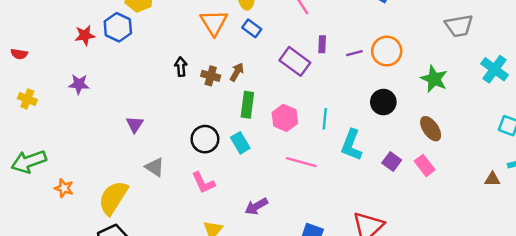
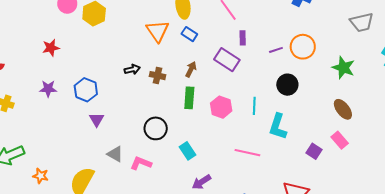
blue hexagon: (118, 27) -> (86, 90), moved
purple rectangle: (322, 44) -> (243, 38), moved
black arrow: (181, 67) -> (132, 69), turned 84
brown arrow: (237, 72) -> (191, 69), moved
black circle: (383, 102) -> (287, 85), moved
cyan rectangle: (240, 143) -> (187, 151), moved
purple square: (392, 161) -> (314, 151), moved
pink line: (301, 162) -> (247, 153), moved
pink L-shape: (203, 183) -> (141, 163), moved, turned 140

